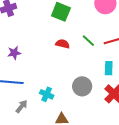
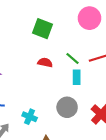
cyan rectangle: (109, 68) -> (77, 77), moved

